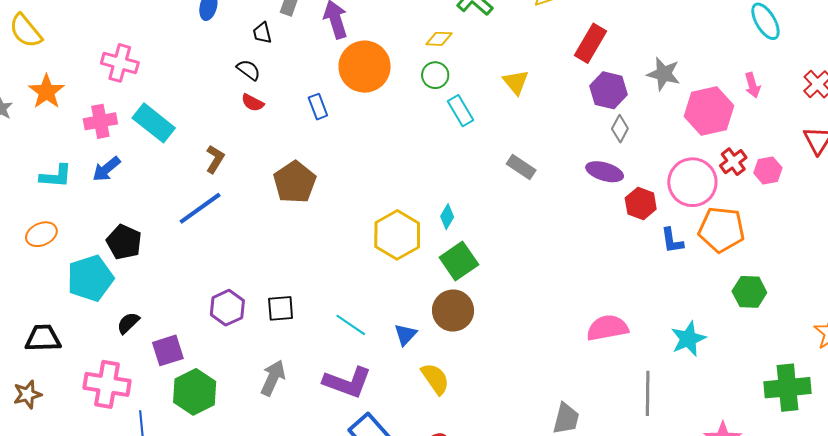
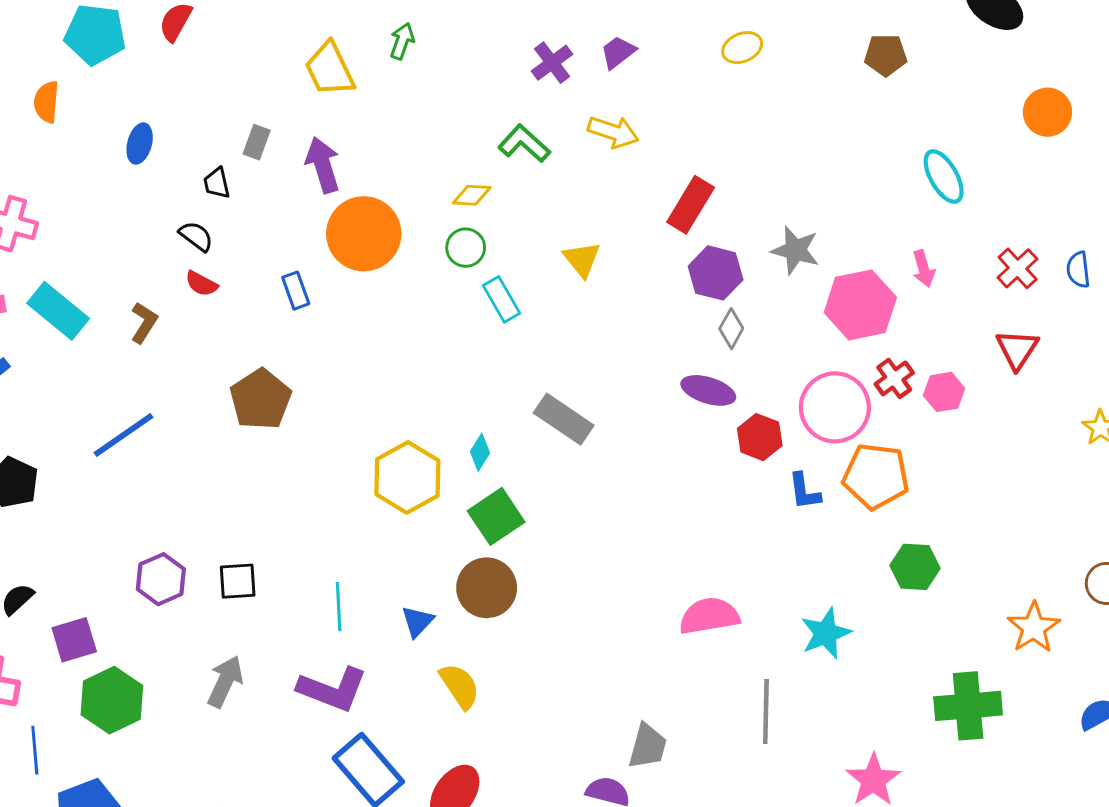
brown L-shape: (215, 159) -> (144, 323), moved
gray rectangle: (521, 167) -> (564, 419), moved, size x1.4
cyan line: (351, 325) -> (339, 607), turned 52

